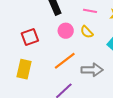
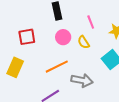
pink line: (90, 11) -> (91, 22), turned 48

